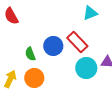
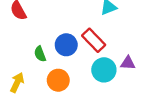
orange circle: (34, 78) -> (58, 80), moved

